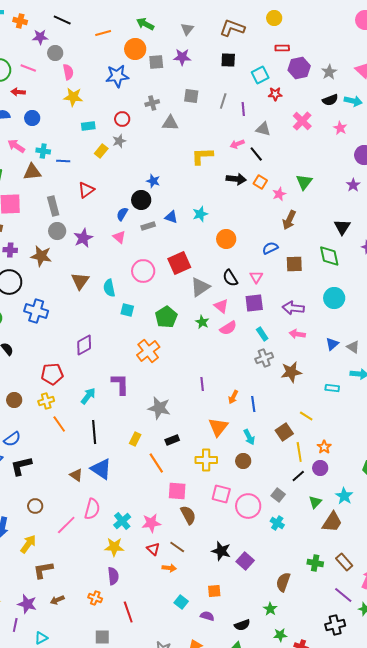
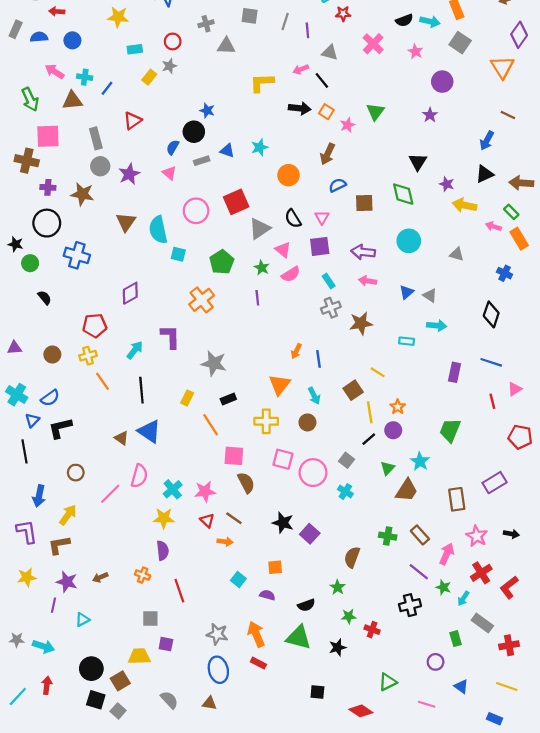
blue line: (63, 161) -> (107, 88), turned -56
brown arrow: (289, 220) -> (327, 154), moved
cyan semicircle: (109, 288) -> (158, 230), size x1.4
purple line: (202, 384) -> (257, 298), moved
brown L-shape: (43, 570) -> (59, 545), moved

